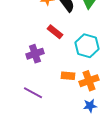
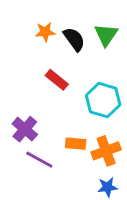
purple cross: (35, 54) -> (25, 129), moved, turned -30
purple line: (33, 93) -> (39, 160), moved

